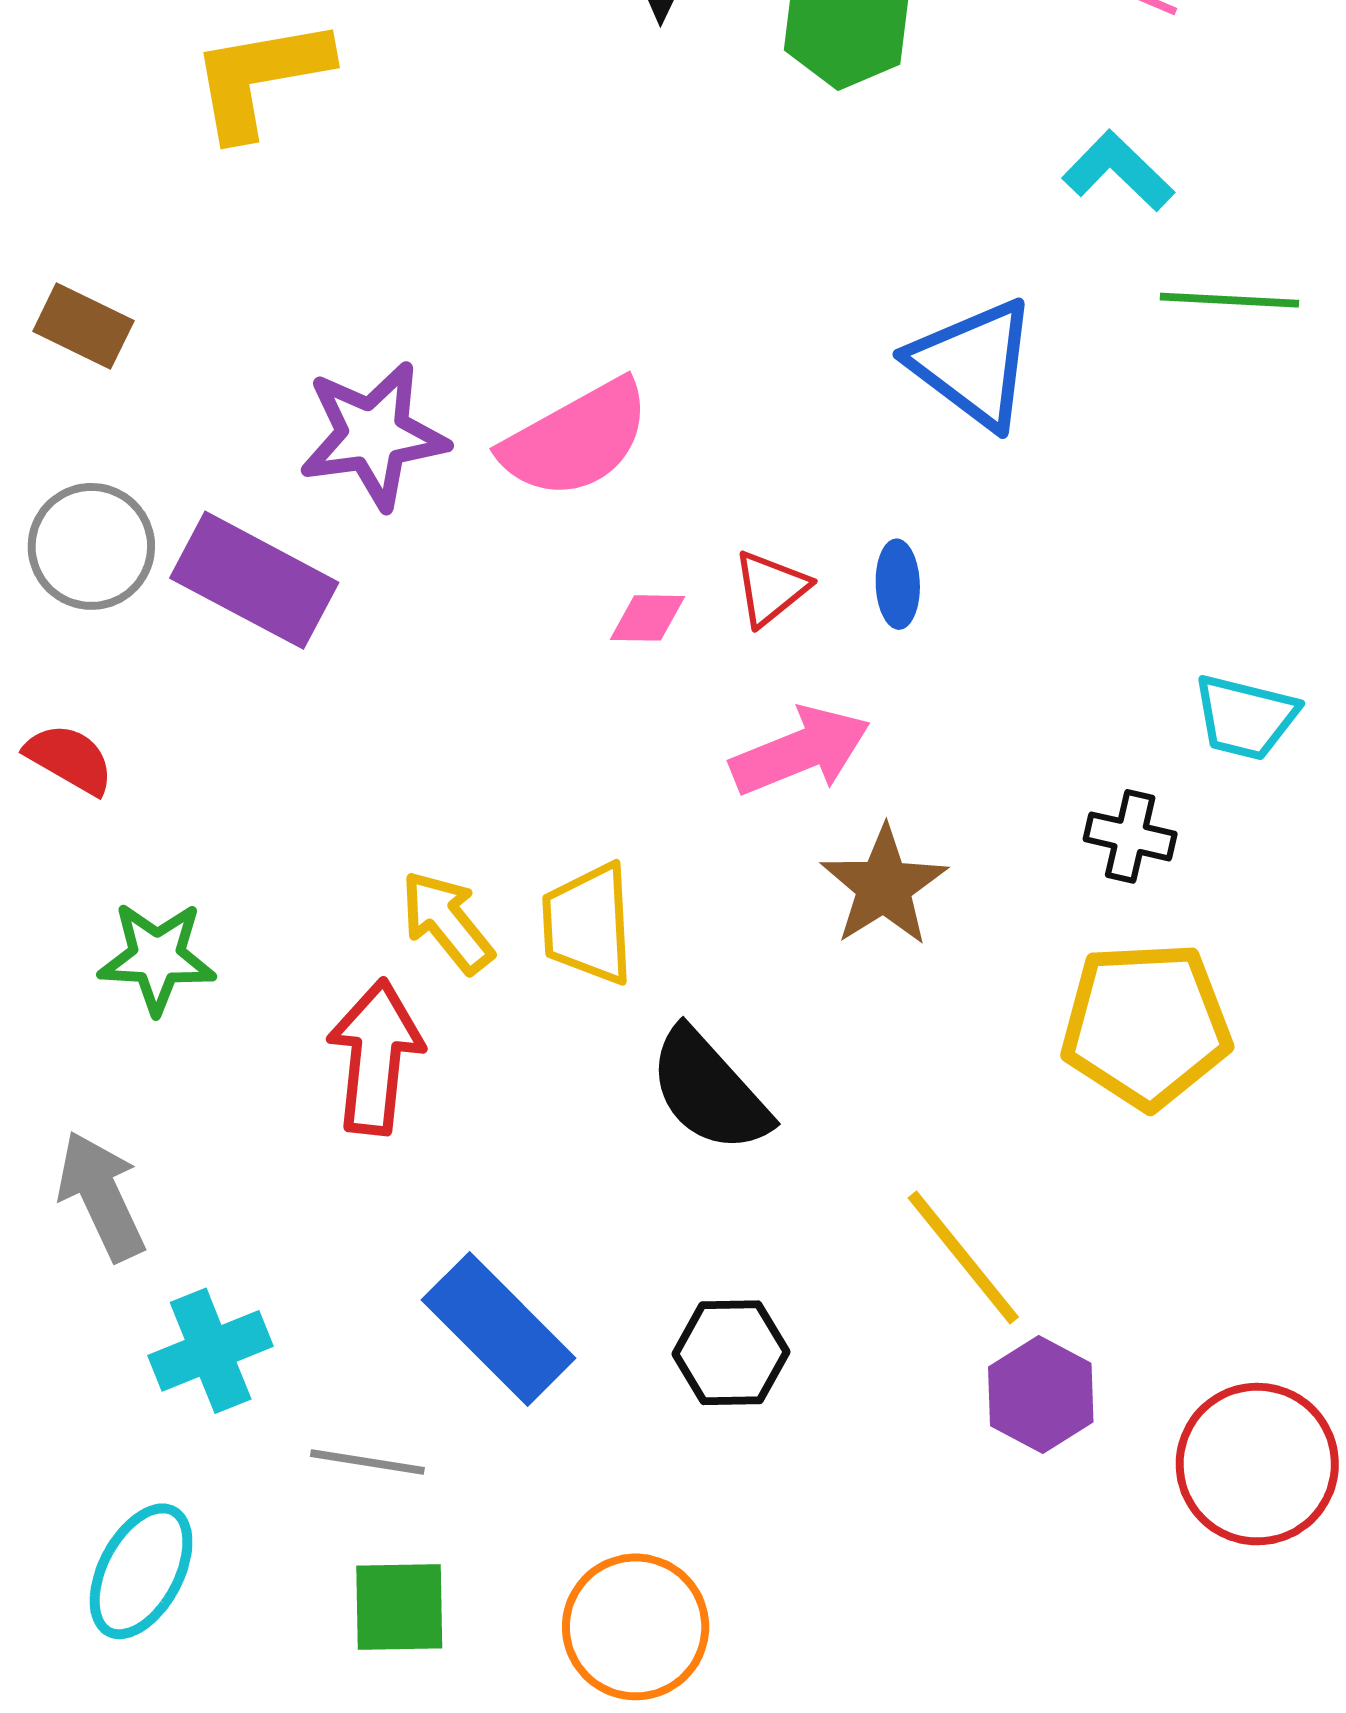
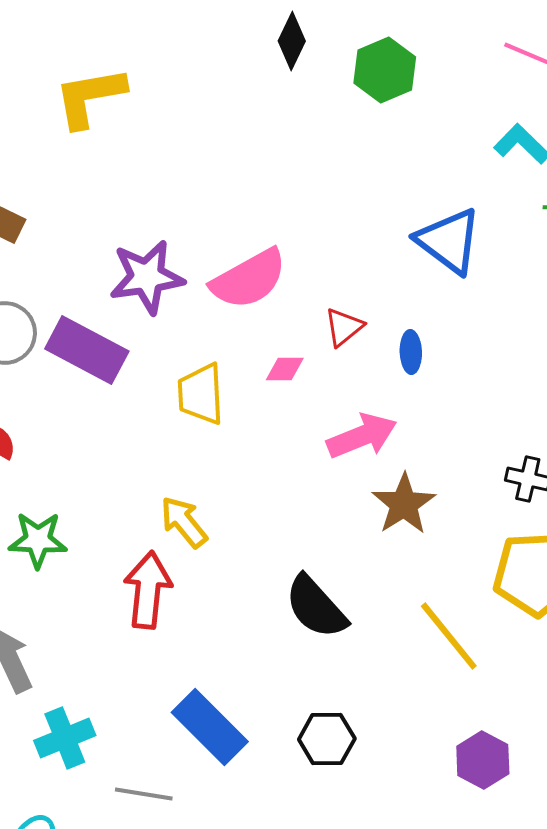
red triangle: (771, 588) -> (344, 327), moved
yellow trapezoid: (588, 924) -> (201, 394), moved
yellow line: (963, 1257) -> (449, 636), moved

